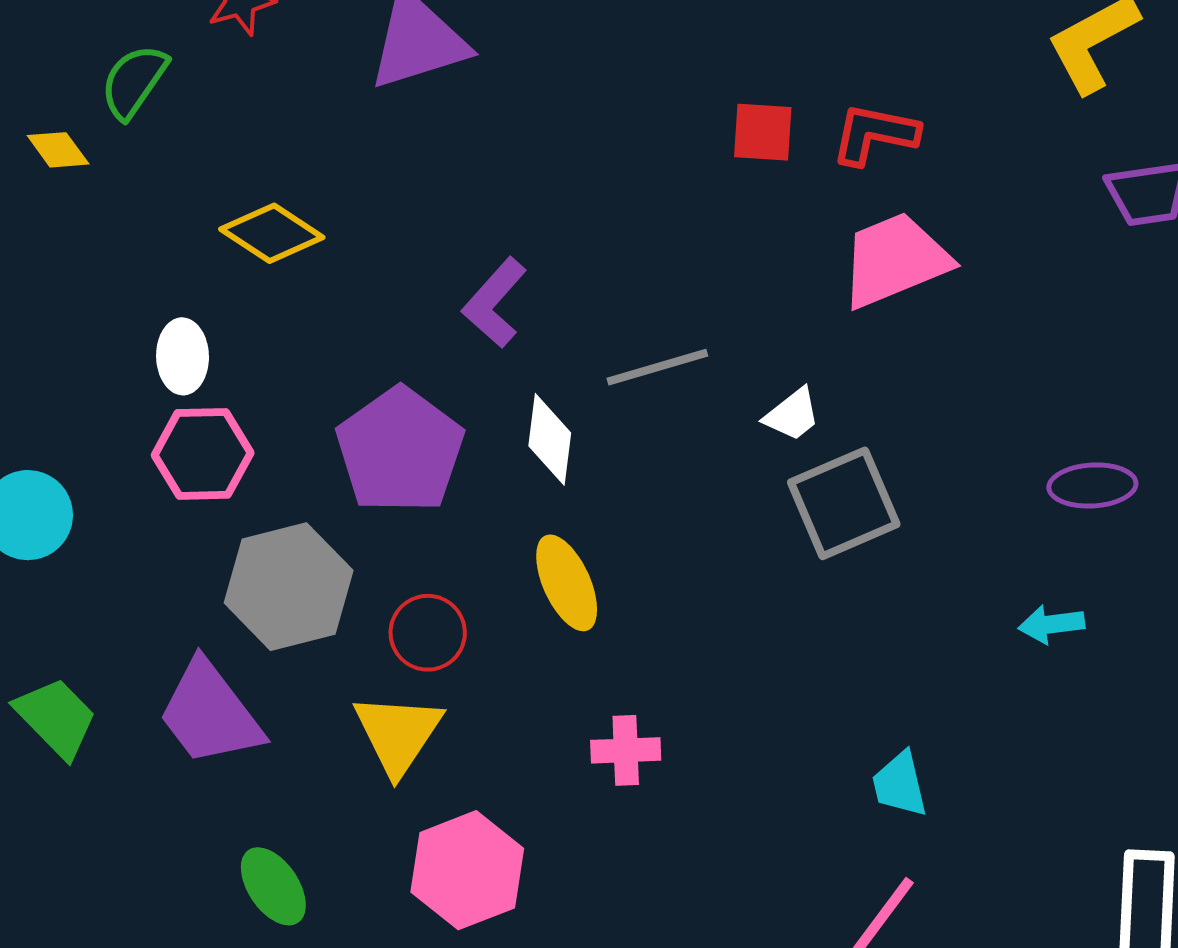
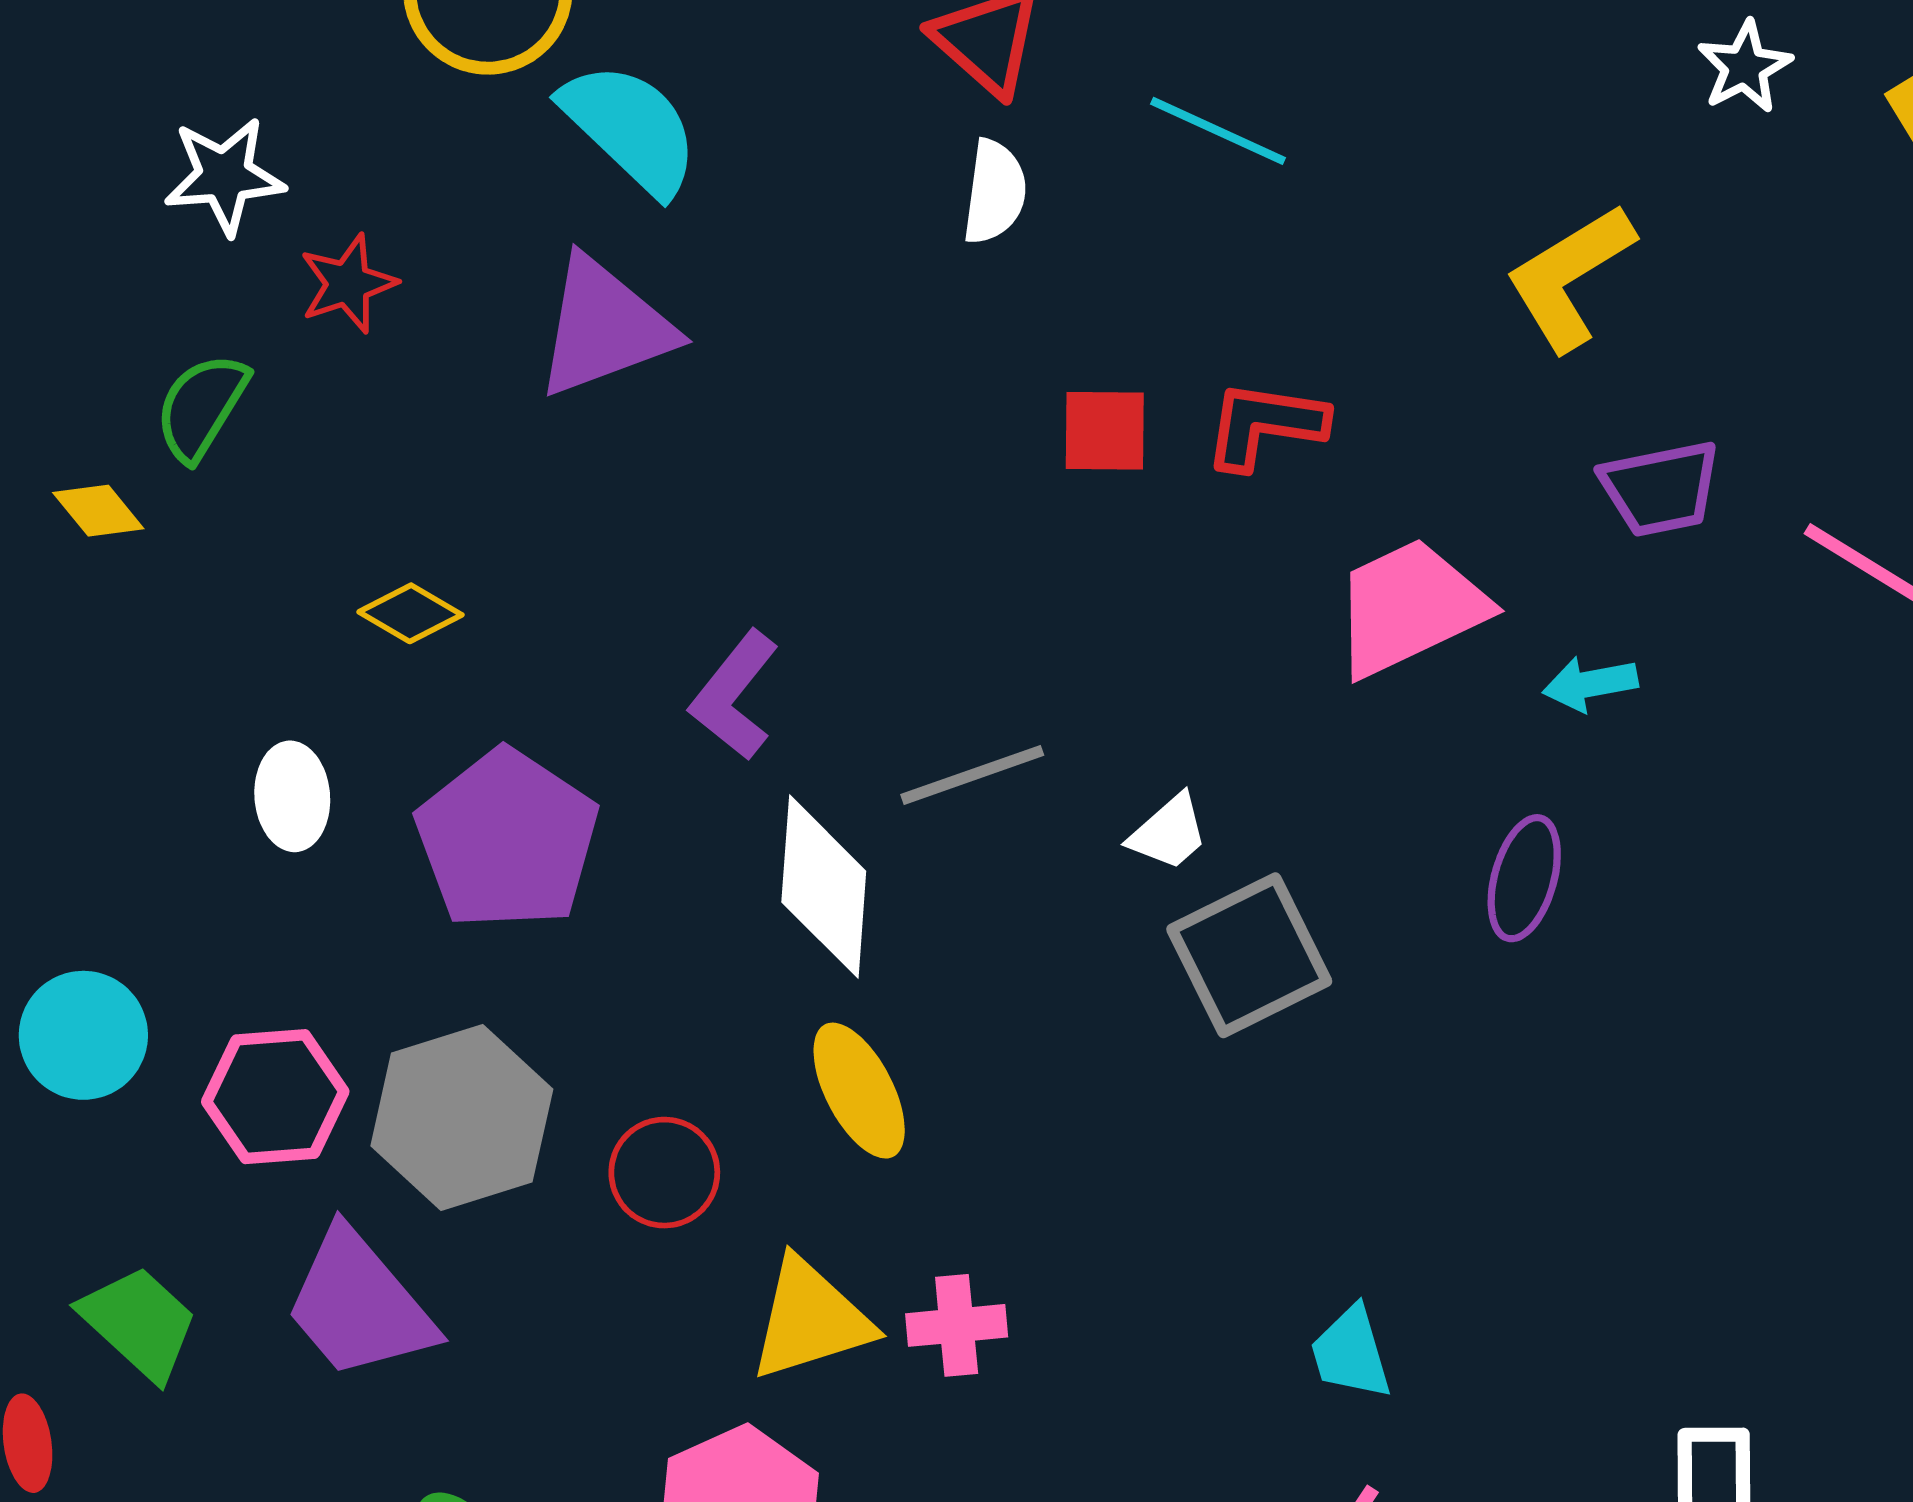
yellow diamond: (272, 233) -> (410, 613), size x0.7
pink trapezoid: (895, 260) -> (1409, 607), moved
white diamond: (550, 439) -> (824, 887), size x1.4
purple pentagon: (400, 450) -> (507, 840), moved
pink hexagon: (203, 454) -> (275, 1097), moved
purple ellipse: (1092, 485) -> (1524, 878), moved, turned -68
cyan arrow: (1051, 624) -> (1590, 684), moved
yellow triangle: (398, 734) -> (811, 1319), moved, turned 42

